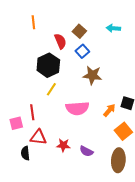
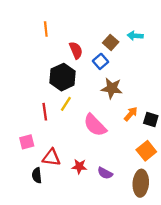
brown square: (79, 31) -> (111, 42), moved
pink semicircle: (77, 108) -> (95, 125), turned 50
orange arrow: (109, 110) -> (131, 114), moved
red line: (32, 112) -> (45, 112), moved

